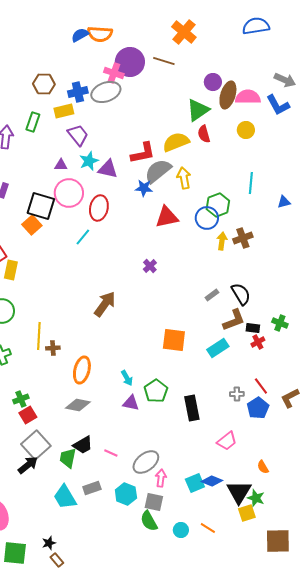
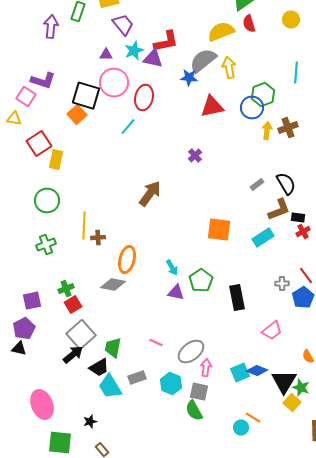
red L-shape: (143, 153) -> (166, 42), moved
gray diamond: (78, 405) -> (113, 285), moved
black trapezoid: (83, 445) -> (99, 368), moved
yellow square: (247, 513) -> (292, 403), turned -30
cyan circle: (181, 530) -> (241, 428), moved
black star: (49, 543) -> (90, 422), moved

